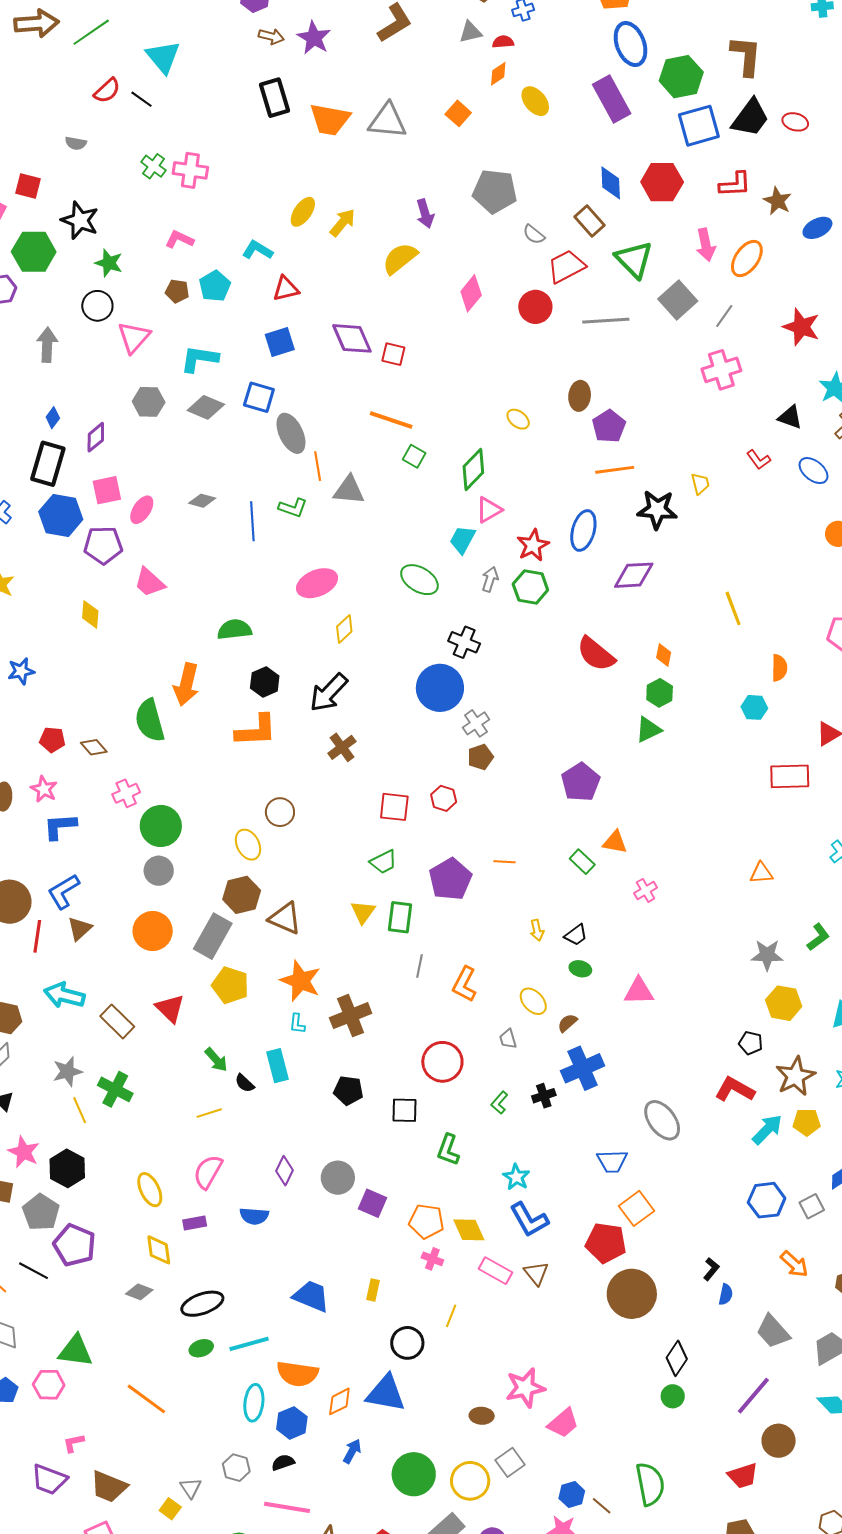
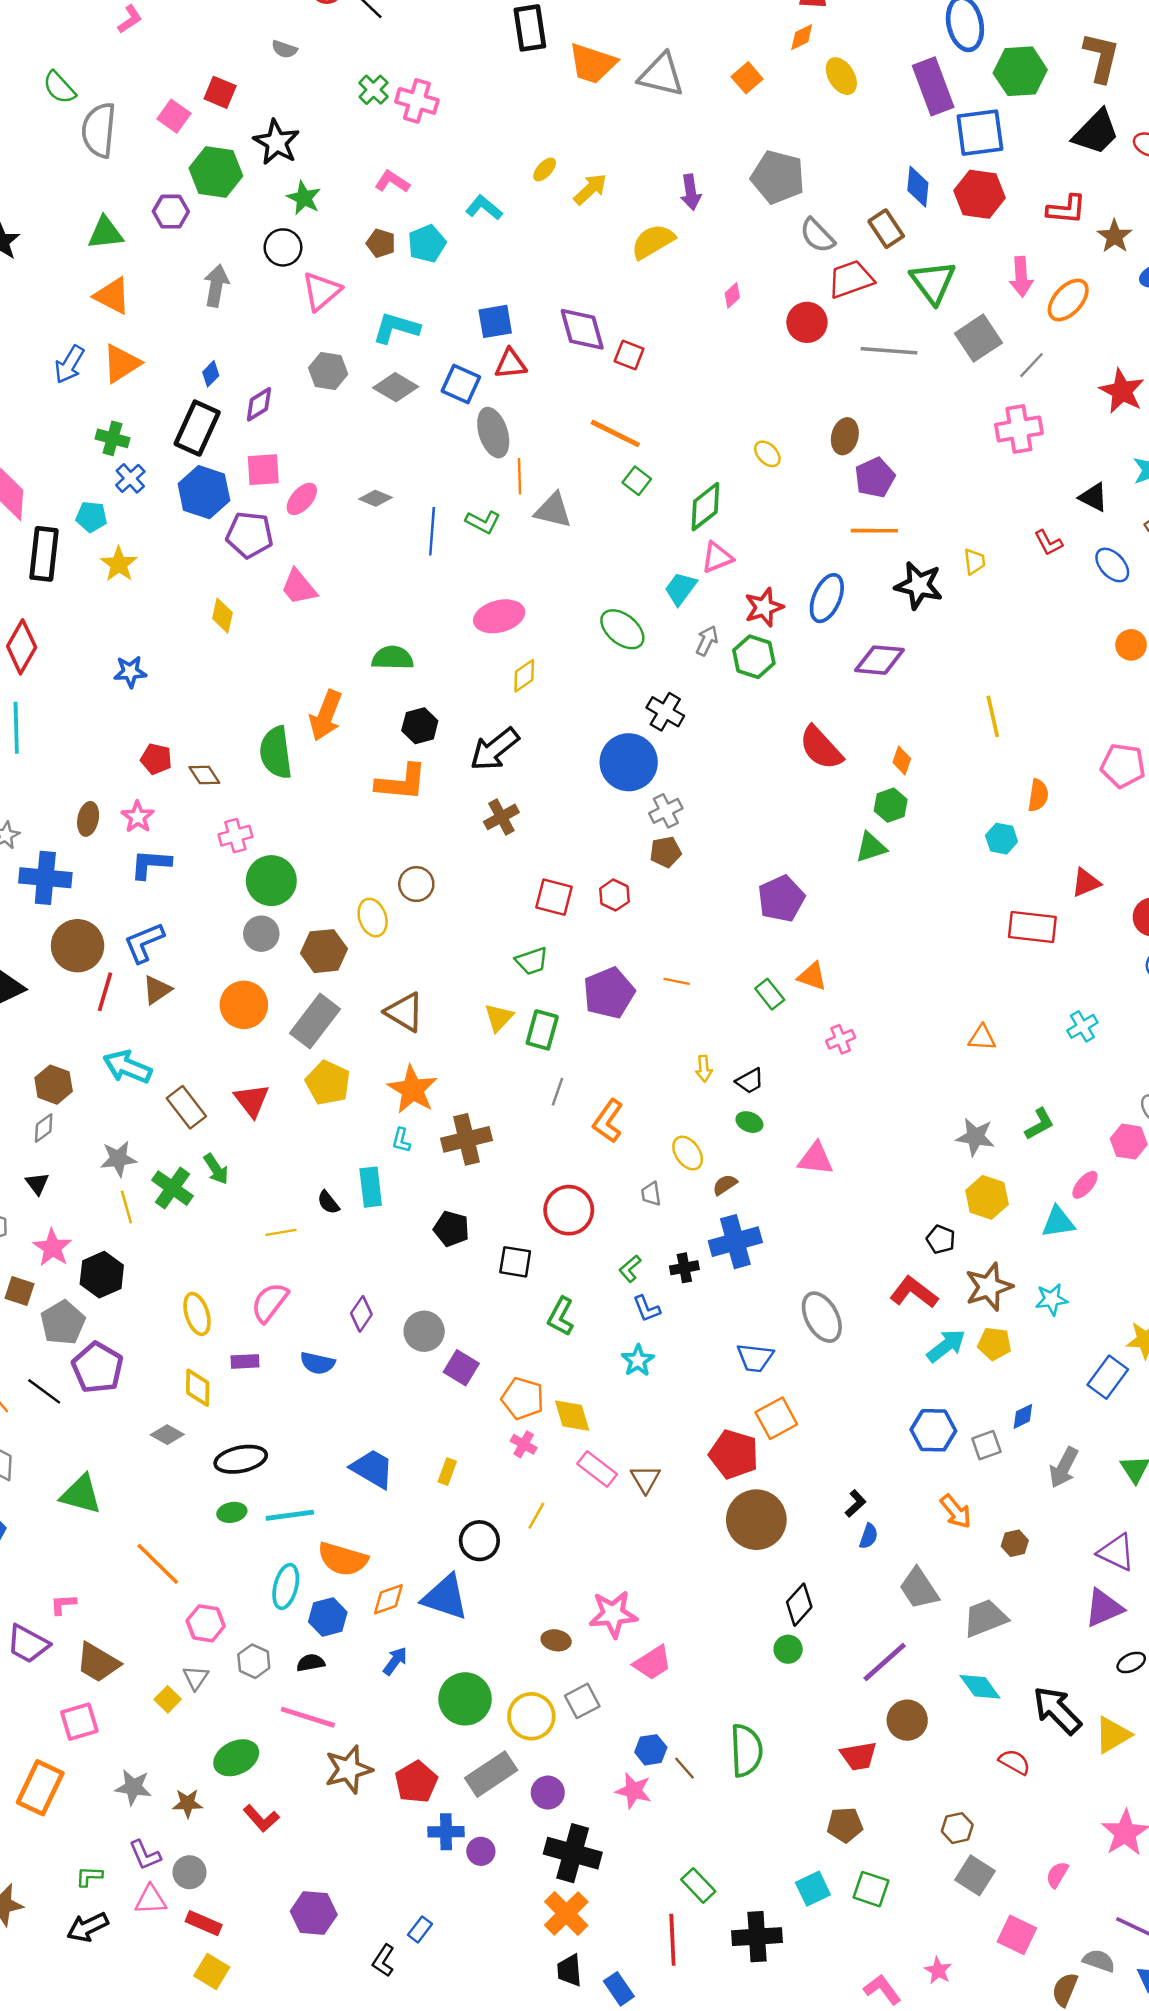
blue square: (699, 126) -> (980, 133), moved
yellow ellipse: (303, 212) -> (545, 169), size x0.7
gray semicircle: (534, 234) -> (817, 235), size x1.4
red triangle: (286, 289) -> (511, 364), moved
pink diamond: (471, 293) -> (732, 295), size x0.6
brown hexagon: (242, 895) -> (324, 951), moved
green arrow: (216, 1060) -> (216, 1169), moved
blue L-shape: (529, 1220) -> (647, 1309), moved, size x0.6
pink hexagon: (49, 1385) -> (206, 1623), moved

